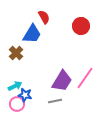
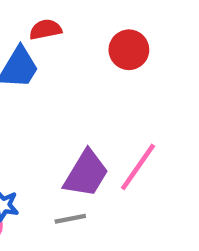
red semicircle: (44, 17) -> (46, 29), turned -72

